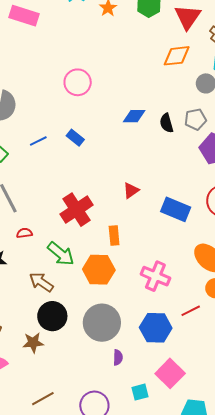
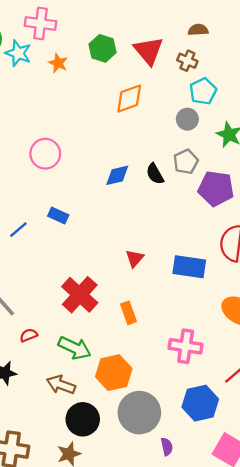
orange diamond: (177, 56) -> (129, 98), moved
orange hexagon: (99, 270) -> (114, 373), moved

